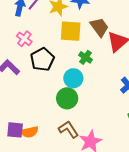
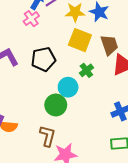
pink cross: (24, 39) -> (31, 19), moved
brown L-shape: (69, 129) -> (48, 136), turned 30

